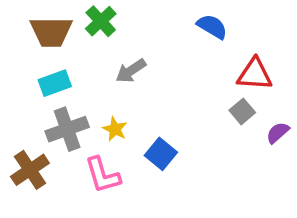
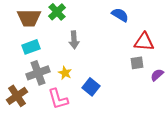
gray arrow: (131, 71) -> (74, 40), turned -60
gray square: (242, 111) -> (137, 63), turned 32

